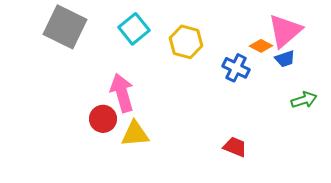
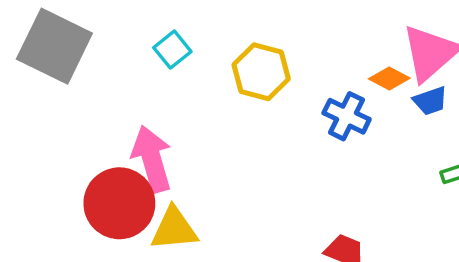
cyan square: (134, 29) -> (172, 50), size x0.7
red circle: (103, 119) -> (119, 203), size x1.5

